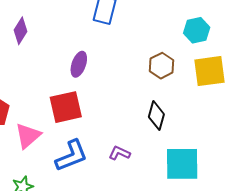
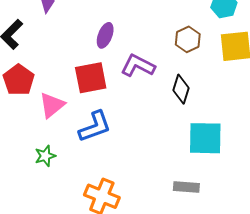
purple L-shape: (119, 153) -> (138, 66), moved, size x1.6

